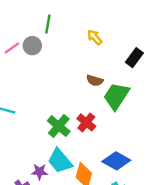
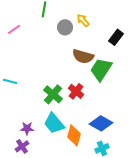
gray circle: (32, 46) -> (65, 27), moved
brown semicircle: (95, 80) -> (83, 56), size x1.5
purple star: (39, 172) -> (27, 128), moved

